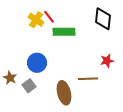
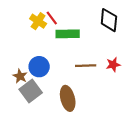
brown star: (10, 78) -> (20, 76), moved
brown line: (88, 79) -> (86, 66), moved
gray square: (29, 86) -> (31, 91), size x1.5

